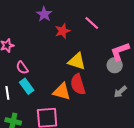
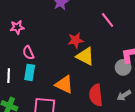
red star: (63, 31) -> (76, 40), moved
red semicircle: (78, 84) -> (96, 95), moved
cyan rectangle: (27, 86) -> (30, 72), turned 35

